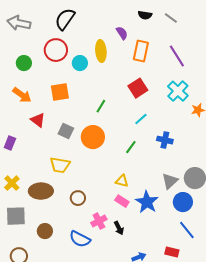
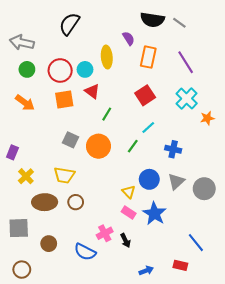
black semicircle: (145, 15) -> (152, 20), size x1.6
gray arrow: (19, 23) -> (22, 42), moved
red circle: (56, 50) -> (60, 70), moved
red triangle: (38, 120) -> (92, 91), moved
green line: (131, 147) -> (133, 146), moved
yellow triangle: (122, 181) -> (129, 192), turned 32
gray triangle: (170, 181) -> (176, 181), moved
yellow cross: (12, 183) -> (26, 176), moved
brown circle: (78, 198) -> (76, 202), moved
blue circle: (183, 202) -> (149, 179), moved

